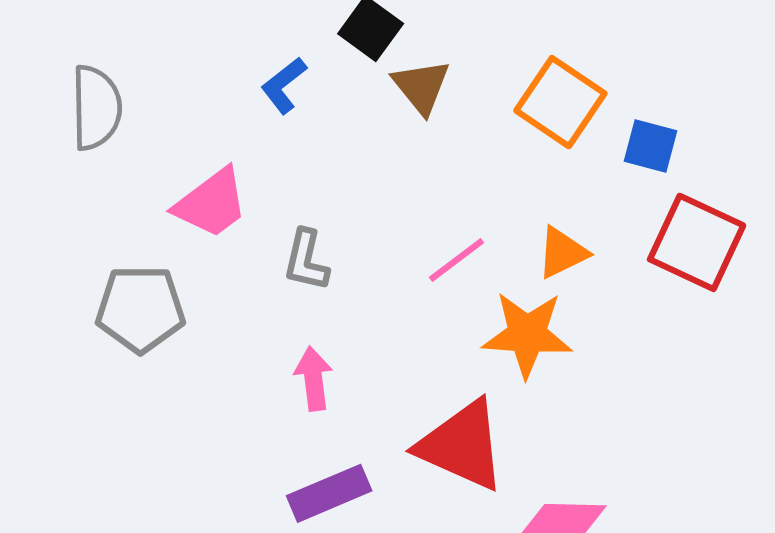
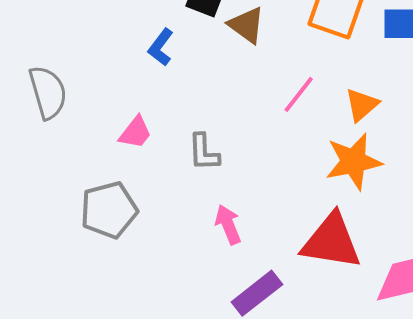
pink trapezoid: (211, 203) -> (135, 133), size x0.7
pink line: (456, 260) -> (299, 94), moved

